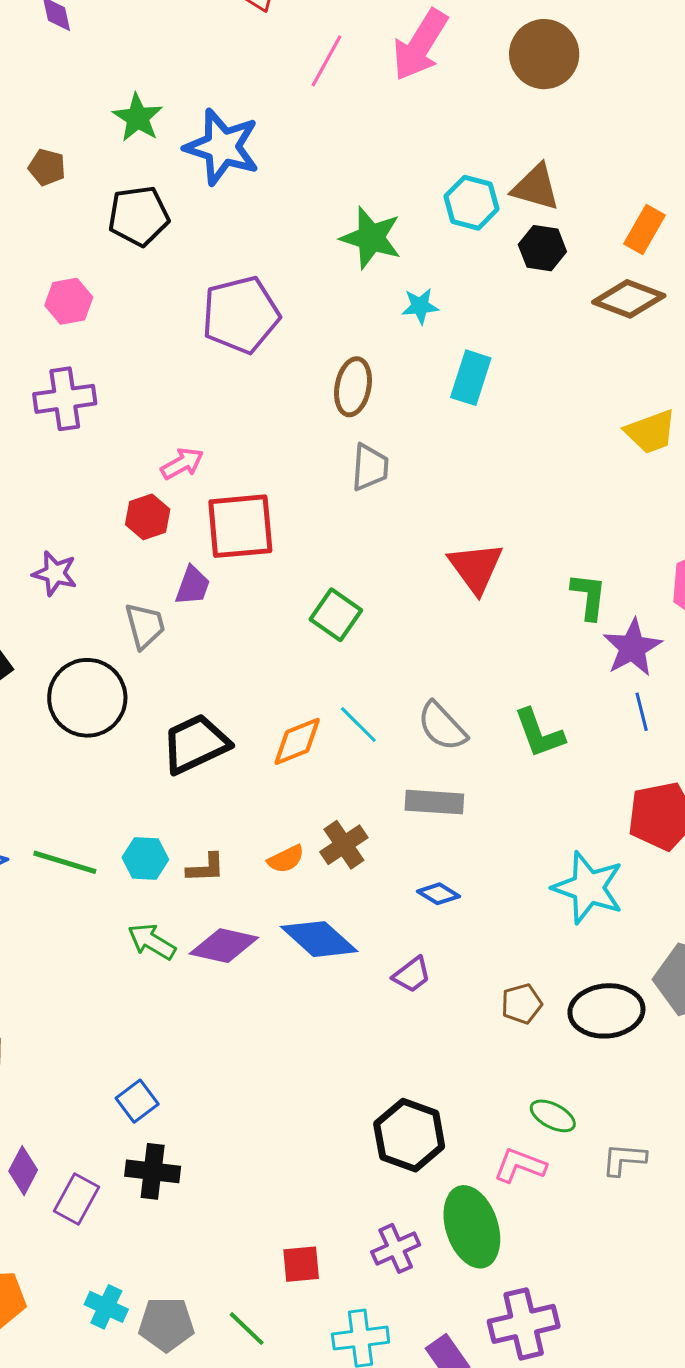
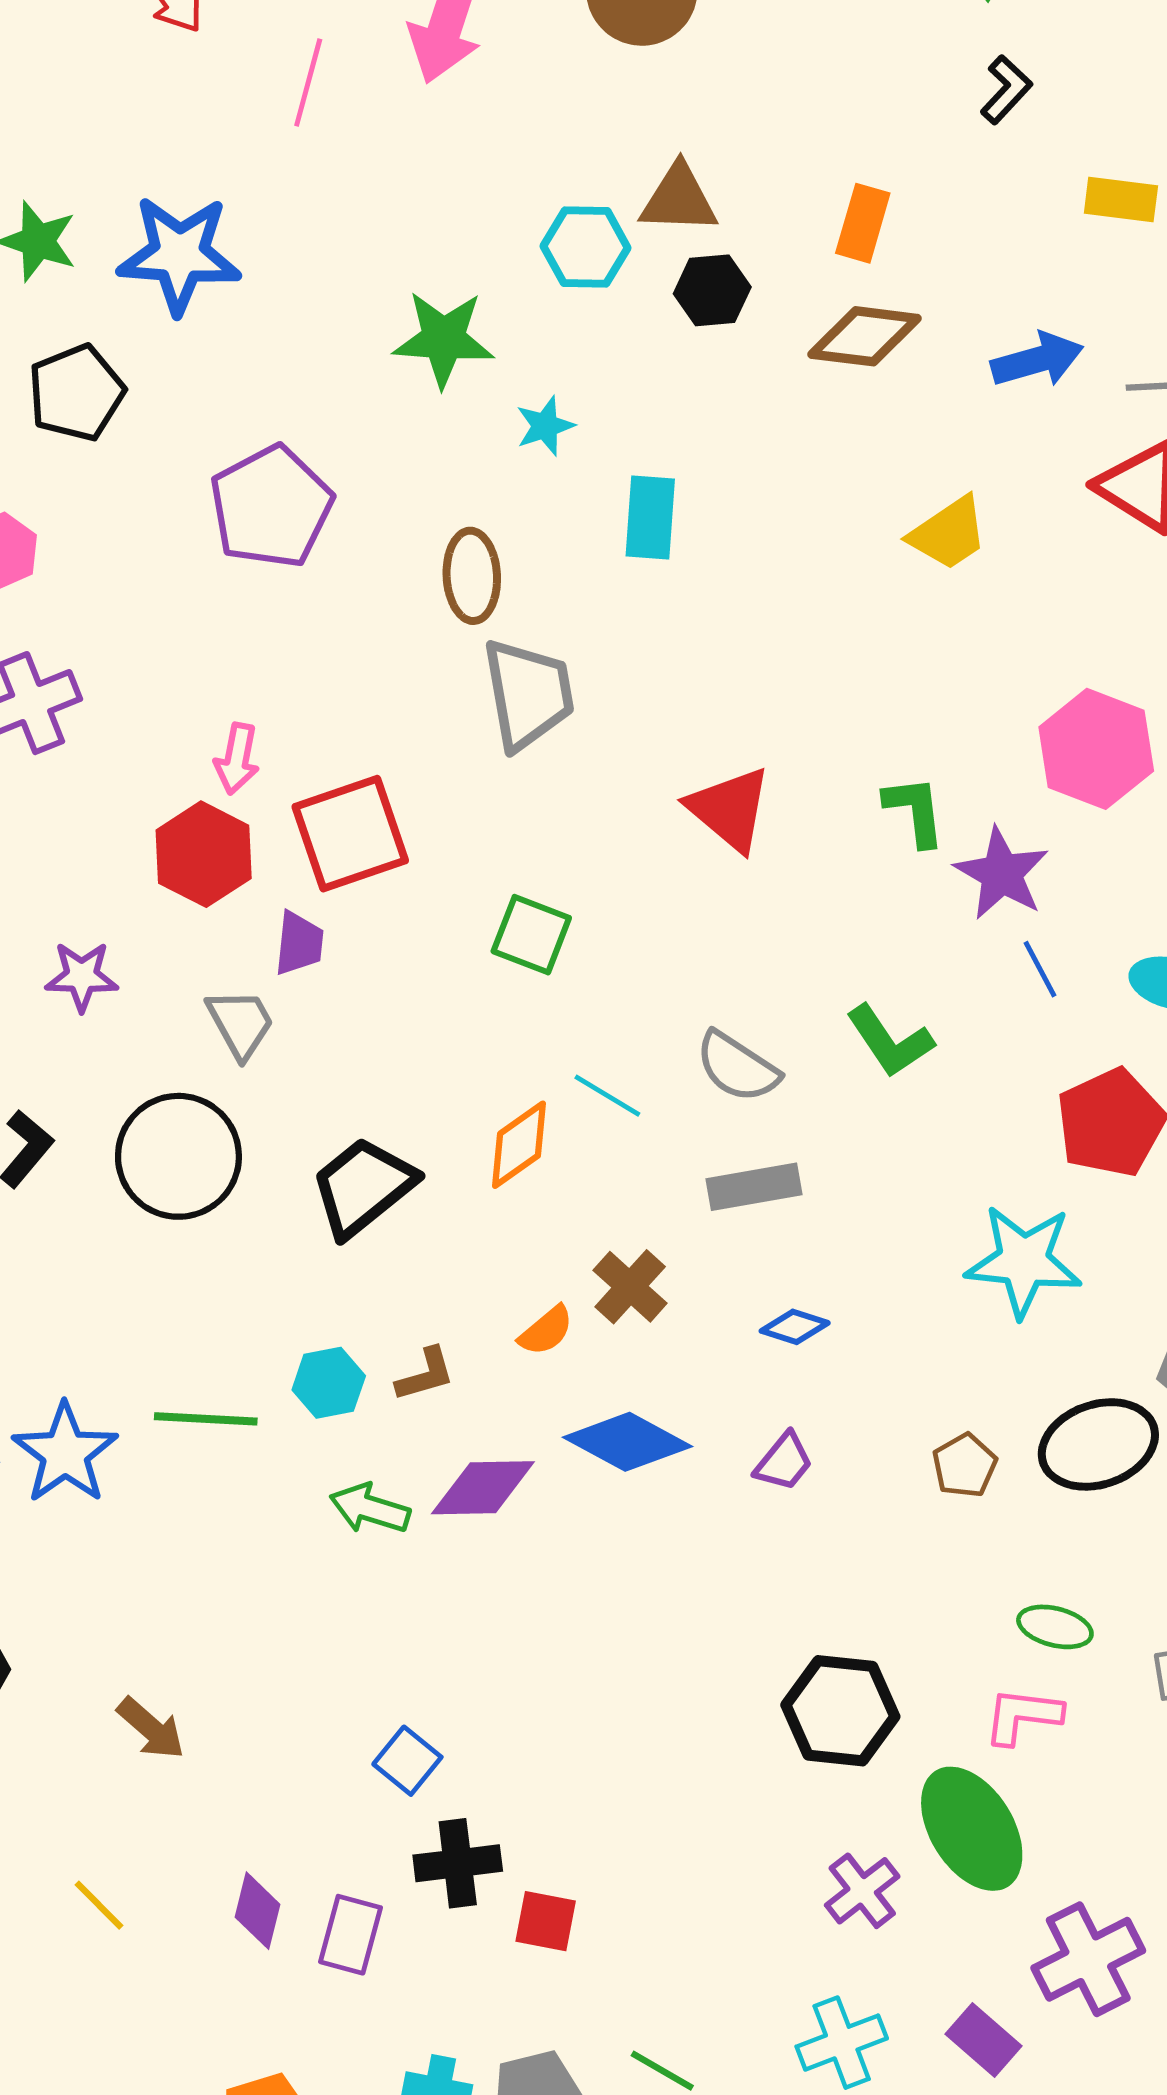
pink arrow: (182, 464) -> (237, 759), turned 144
gray trapezoid: (370, 467) -> (528, 694), size x1.5
red hexagon: (148, 517) -> (204, 854), size x1.4
red square: (301, 1264) -> (546, 1921), moved, turned 30

